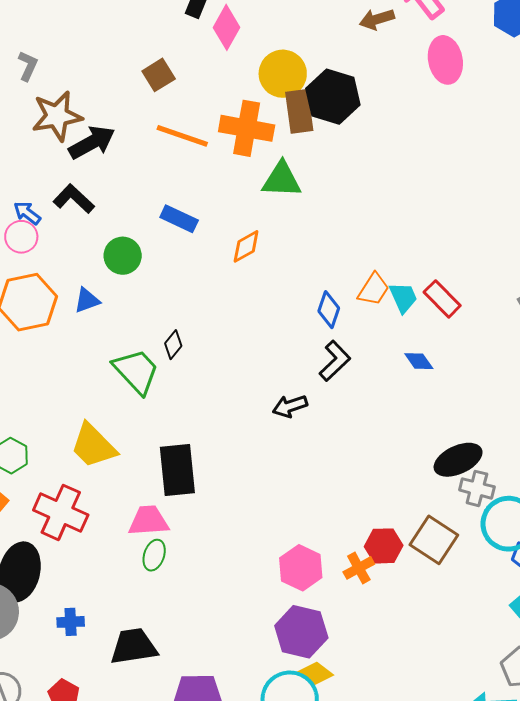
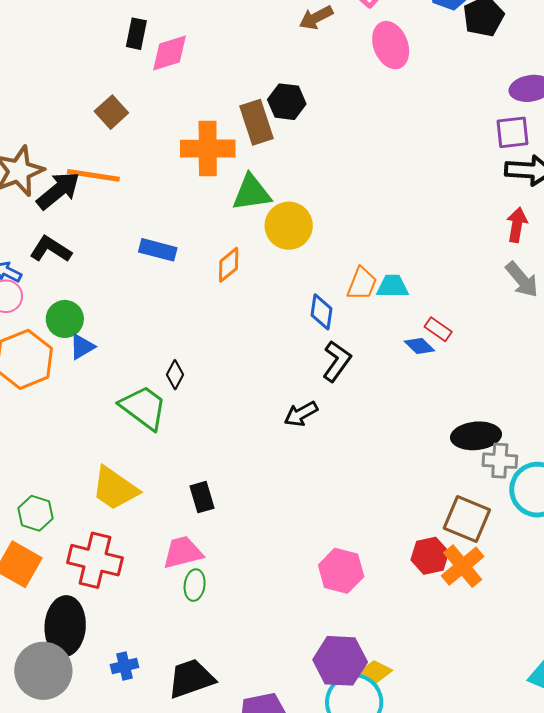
pink diamond: (226, 27) -> (170, 53), turned 54
yellow circle: (283, 74) -> (289, 226), moved
black hexagon: (333, 97) -> (287, 102), size x0.7
orange line: (182, 136) -> (93, 175), moved
green circle: (123, 256) -> (65, 319), moved
cyan trapezoid: (403, 297) -> (393, 286), turned -56
red rectangle: (442, 299) -> (438, 329), moved, size x0.7
black ellipse: (458, 460) -> (476, 436), turned 30
black rectangle: (177, 470) -> (202, 497), size x0.6
red hexagon: (384, 546) -> (430, 556), moved
orange cross: (359, 568) -> (463, 566), moved, size x1.4
purple hexagon: (301, 632) -> (340, 661), moved

